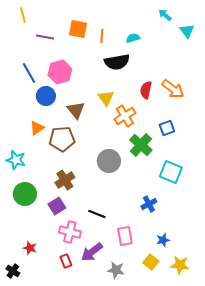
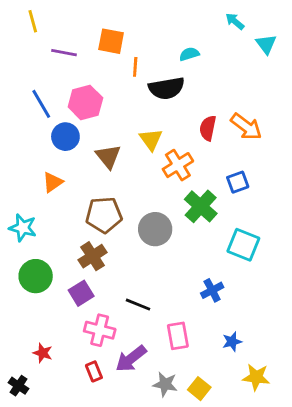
orange line: (102, 36) -> (135, 67), moved
brown pentagon: (62, 139) -> (104, 215), moved
yellow square: (151, 262) -> (199, 389), moved

